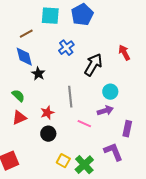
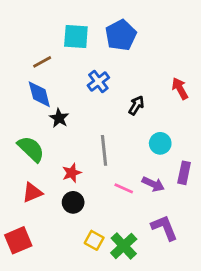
black arrow: (93, 65) -> (136, 105), size x0.6
green semicircle: (18, 96) -> (31, 149), size x1.5
purple arrow: (105, 111) -> (153, 184), moved, turned 42
red triangle: (19, 118) -> (32, 193), moved
purple rectangle: (127, 129) -> (184, 173), moved

